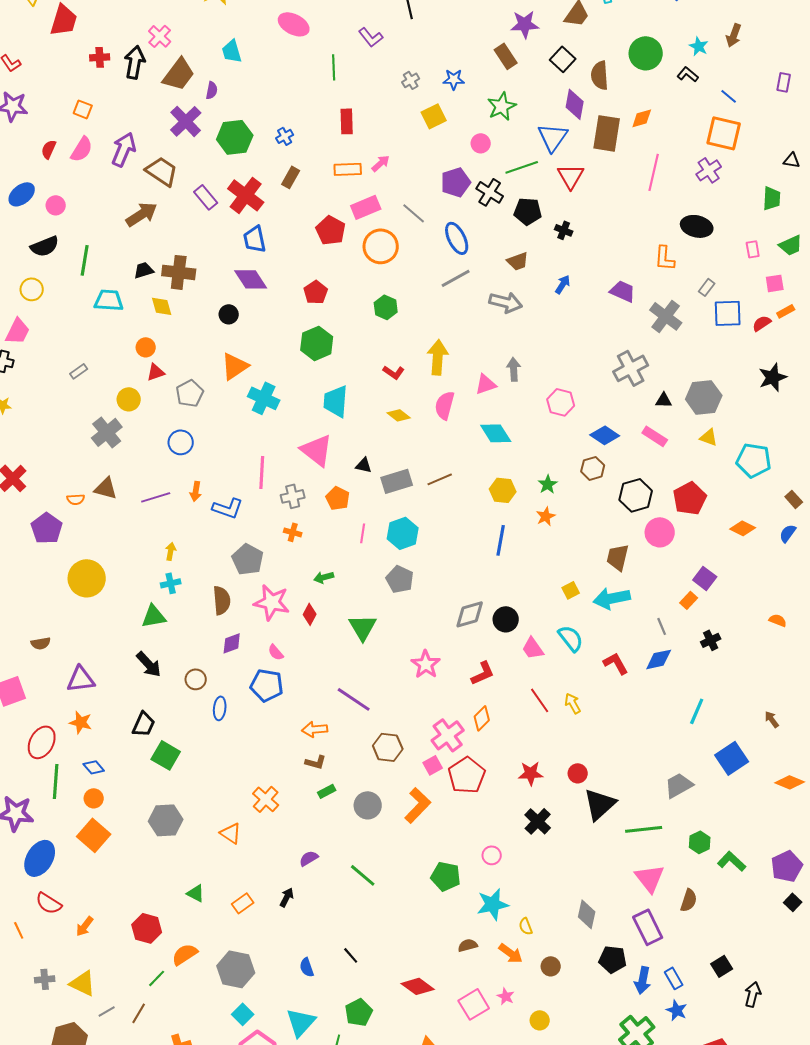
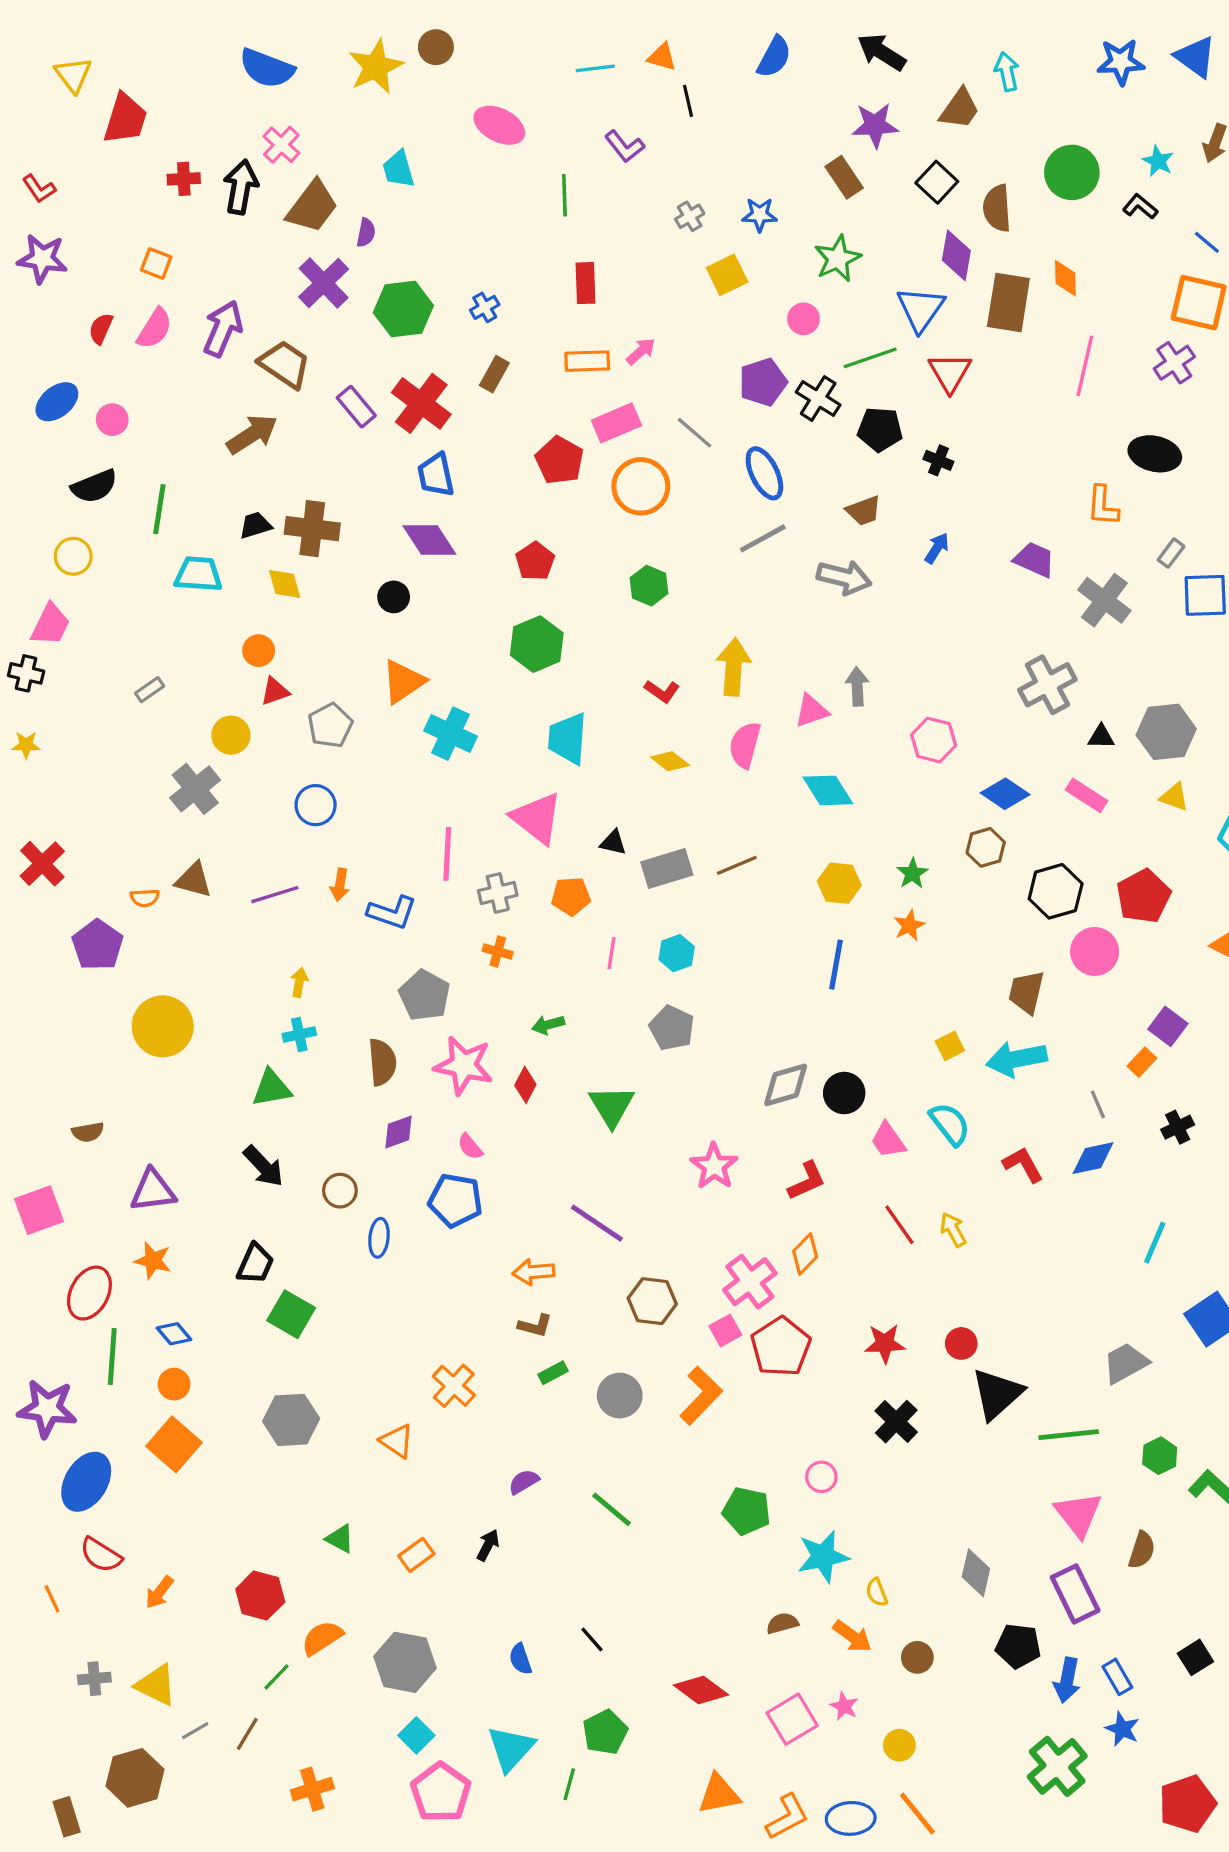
orange diamond: (642, 118) -> (1065, 278), turned -75
orange pentagon: (338, 498) -> (571, 896), turned -30
cyan hexagon: (403, 533) -> (677, 953), size x0.7

